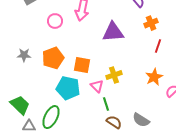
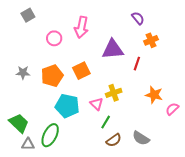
red line: (158, 46) -> (137, 64), moved
orange square: (82, 65) -> (81, 71), moved, turned -36
orange star: (154, 77) -> (154, 95), turned -30
green line: (106, 104) -> (106, 122), turned 48
brown semicircle: (114, 122) -> (114, 140), turned 112

